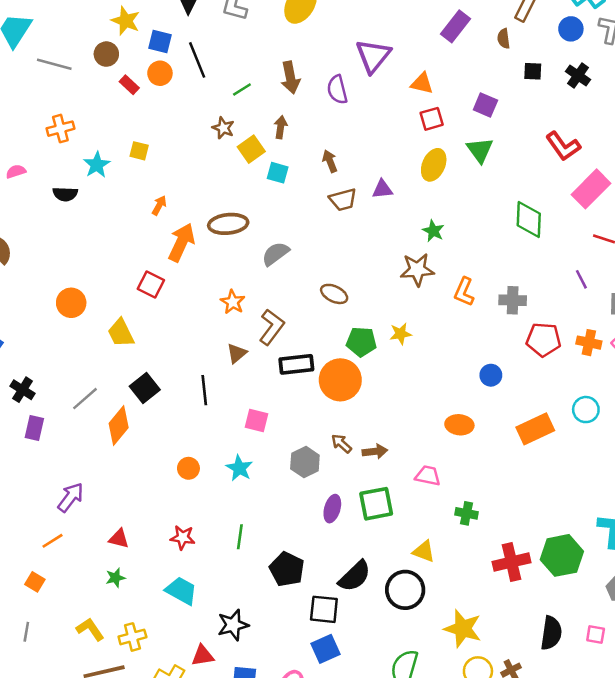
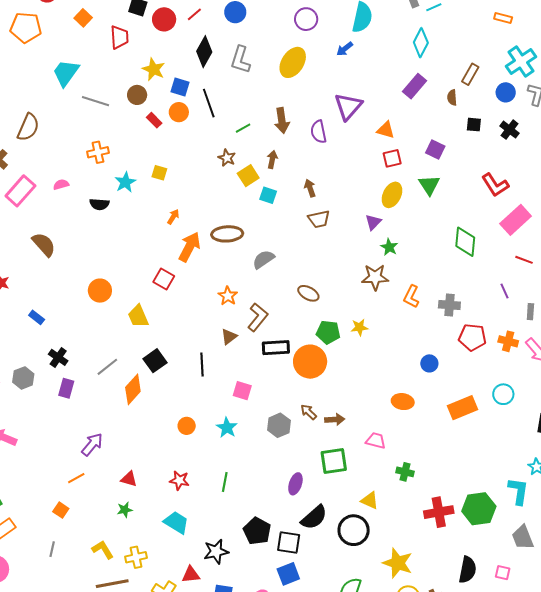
purple triangle: (382, 189) -> (373, 222), moved, turned -42
purple ellipse: (332, 509) -> (295, 484), moved
black pentagon: (287, 569) -> (257, 531), moved

